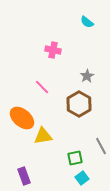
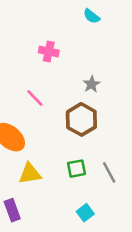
yellow triangle: (43, 136) -> (30, 174), moved
green square: (75, 158) -> (76, 169), moved

